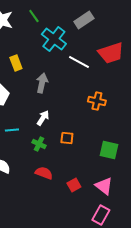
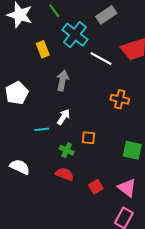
yellow rectangle: (16, 63) -> (43, 49), moved
cyan line: (12, 130) -> (42, 129), moved
green cross: (39, 144) -> (67, 150), moved

